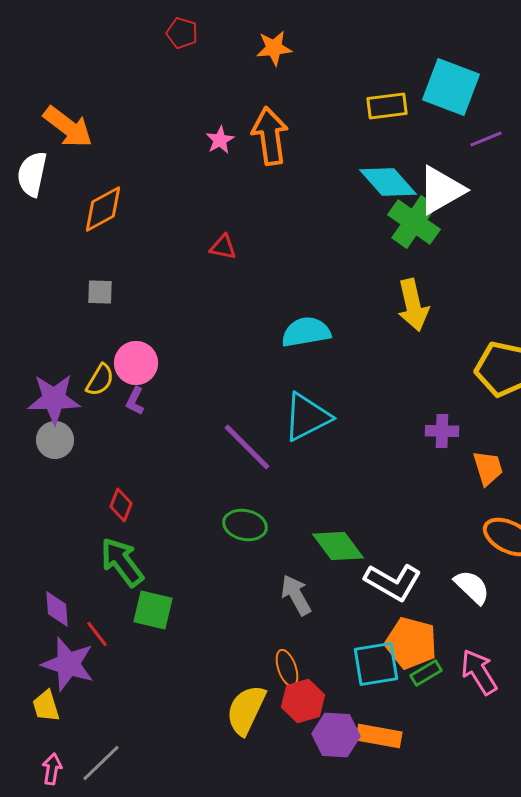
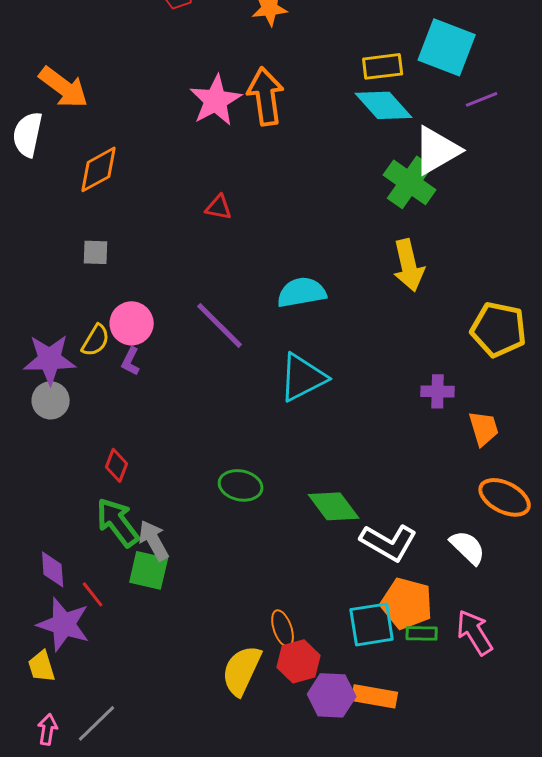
pink star: (220, 140) -> (216, 100), size x1.8
cyan diamond: (388, 182) -> (384, 105), moved
purple line: (247, 447) -> (220, 325), moved
gray arrow: (296, 595) -> (154, 540), moved
green rectangle: (426, 673) -> (422, 633), turned 32

